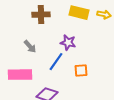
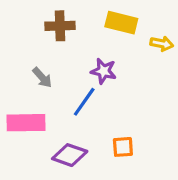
yellow arrow: (104, 15) -> (162, 44), moved
orange square: (81, 71) -> (123, 147), moved

